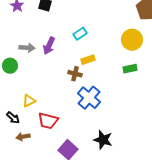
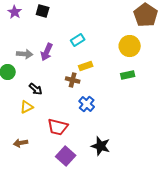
blue cross: (89, 98) -> (87, 104), size x0.7
black arrow: (13, 118) -> (36, 89), moved
red trapezoid: (48, 121) -> (58, 127), moved

